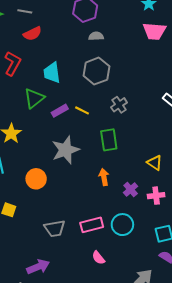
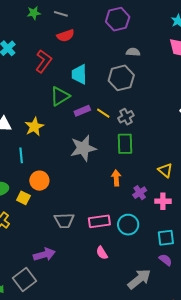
gray semicircle: (96, 36) -> (133, 52), moved
gray cross: (119, 105) -> (126, 117), moved
orange circle: (36, 179) -> (39, 181), moved

